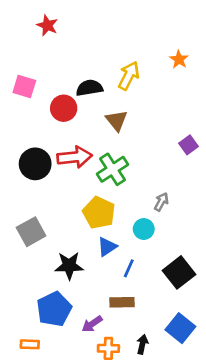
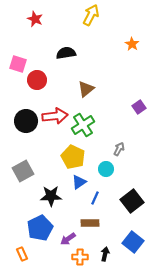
yellow arrow: (129, 76) -> (91, 15), moved
black semicircle: (89, 88) -> (66, 53), moved
red circle: (64, 108) -> (37, 80), moved
brown triangle: (117, 120) -> (86, 89), turned 30
orange rectangle: (30, 344) -> (22, 254), turned 64

